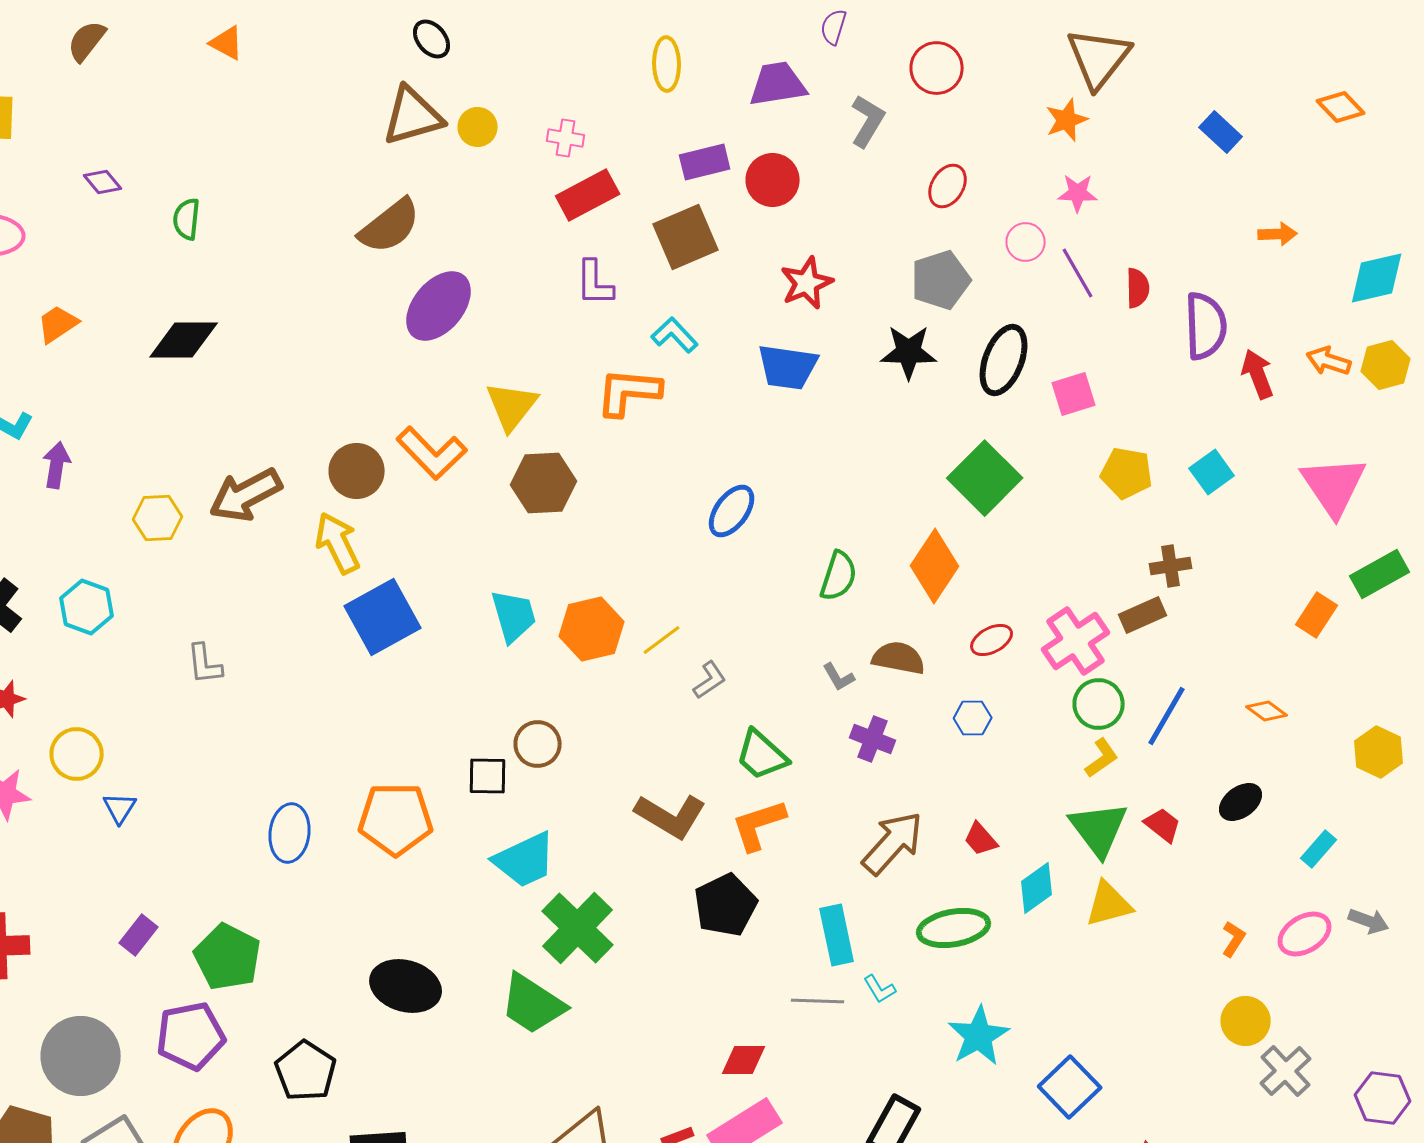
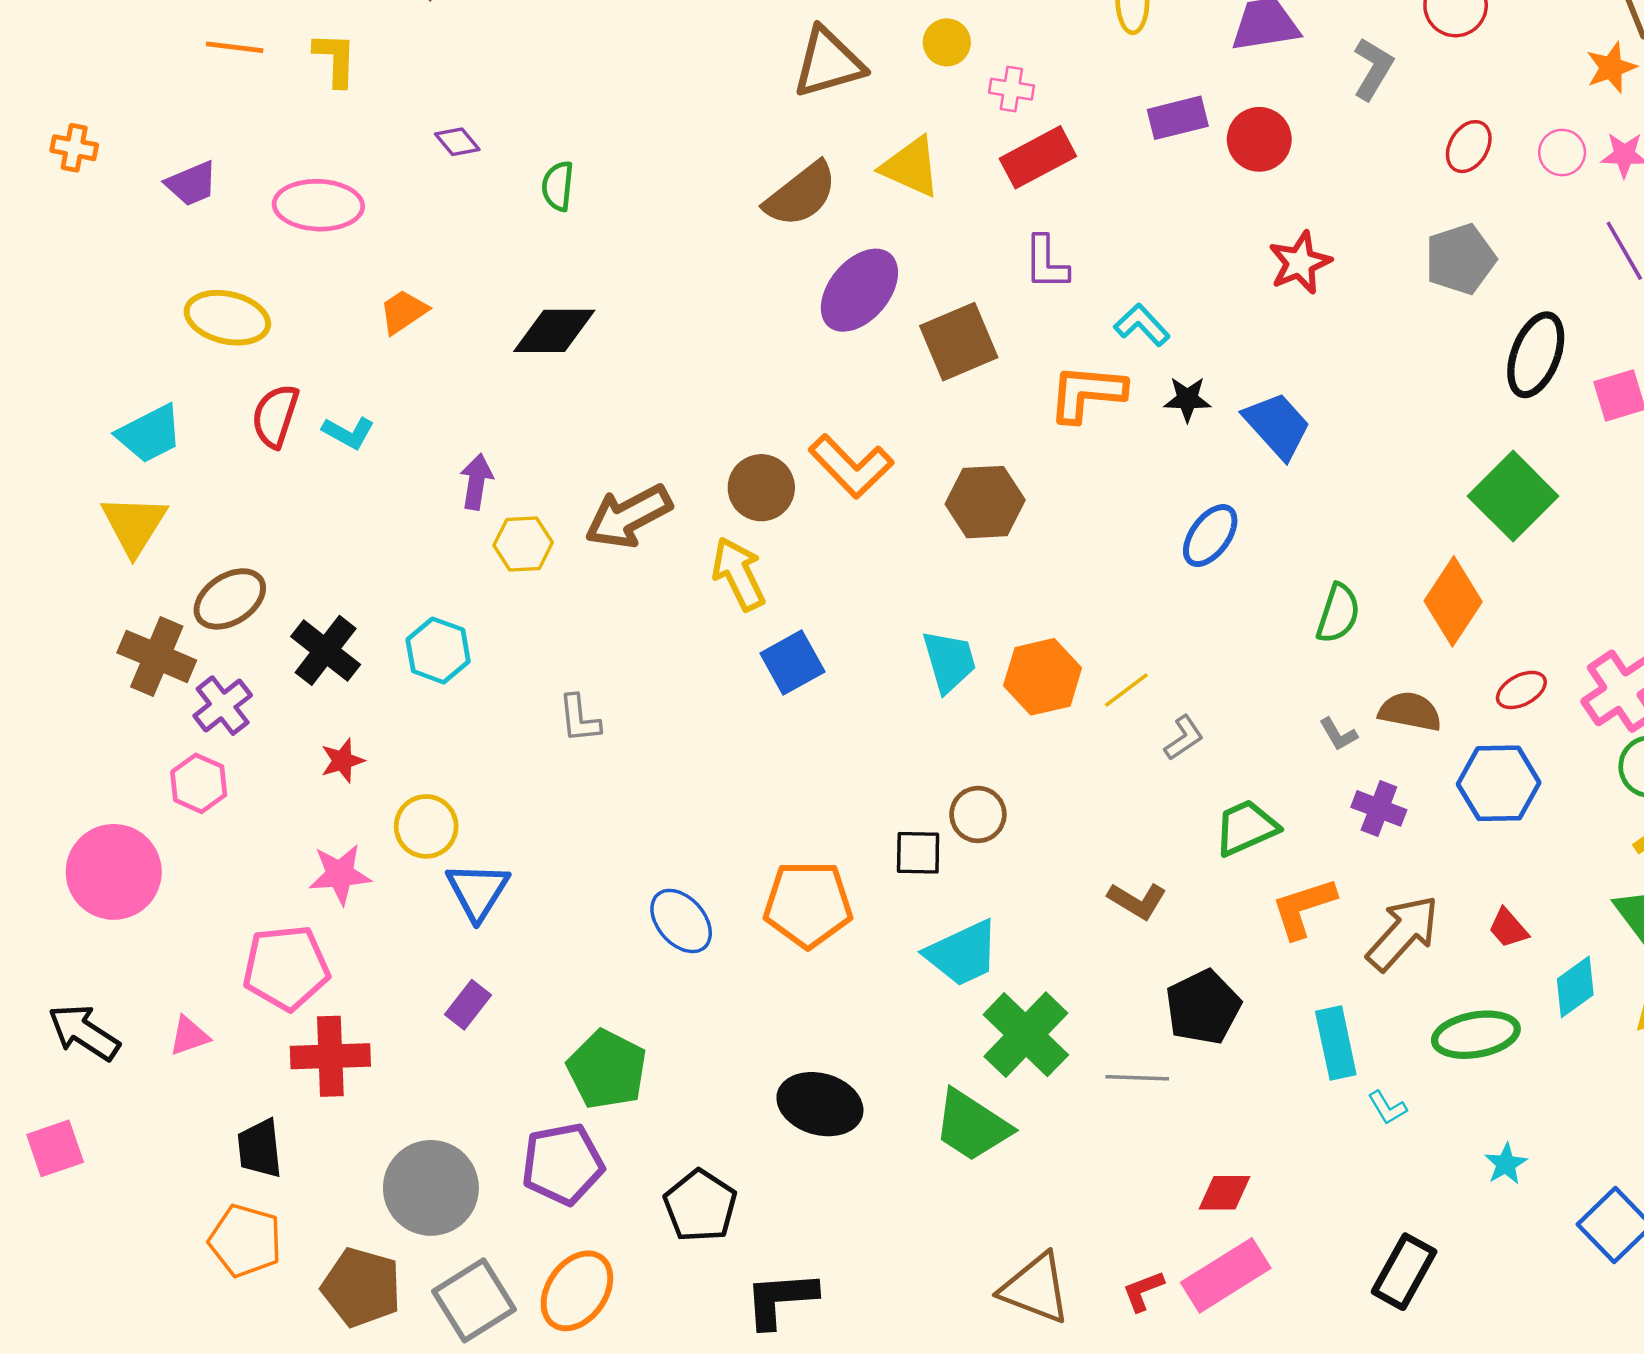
yellow circle: (478, 127) -> (947, 42), moved
brown square: (686, 237) -> (959, 342), moved
pink circle: (1026, 242) -> (1562, 153), moved
black star: (909, 352) -> (1187, 399), moved, size x0.7
blue trapezoid: (788, 367) -> (1277, 425), moved, turned -140
yellow triangle: (512, 406) -> (911, 167), moved, turned -44
purple arrow: (57, 465) -> (476, 482), moved
blue square: (383, 617) -> (792, 662), size x0.7
blue hexagon: (973, 718) -> (1499, 783), size x1.8
green trapezoid: (762, 755) -> (1246, 828), turned 114
blue triangle: (120, 808) -> (478, 891), size x1.6
brown L-shape: (671, 816) -> (1137, 901), size x0.7
orange L-shape: (759, 825) -> (1304, 908), moved
blue ellipse: (290, 833) -> (681, 921), turned -48
purple rectangle: (139, 935) -> (468, 1005), moved
gray line: (818, 1001) -> (1137, 1078), moved
cyan star: (979, 1036) -> (1506, 1164), size x0.6

